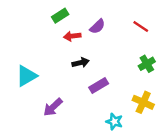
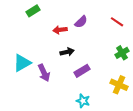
green rectangle: (60, 16) -> (33, 11), moved
purple arrow: (53, 107) -> (44, 73), moved, turned -72
cyan star: (114, 122) -> (83, 101), moved

